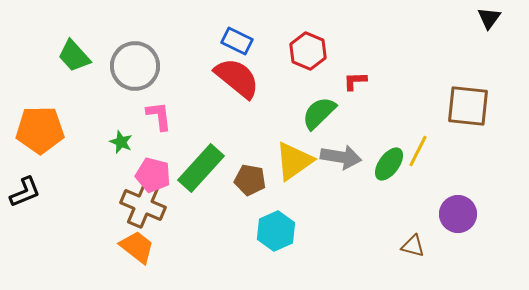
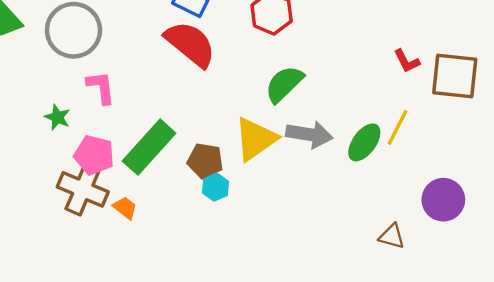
red L-shape: (355, 81) -> (407, 61), moved, turned -115
cyan hexagon: (276, 231) -> (215, 187), moved, size x0.6
orange trapezoid: (137, 247) -> (125, 208), moved, size x0.6

